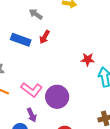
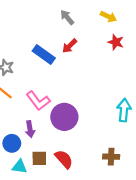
blue rectangle: (21, 40) -> (44, 54), moved
red star: (88, 59) -> (116, 42), moved

